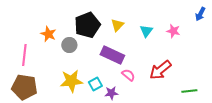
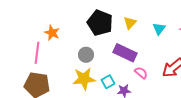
black pentagon: (87, 25) -> (100, 23), turned -30
orange star: (48, 34) -> (52, 33), moved
gray circle: (69, 45) -> (86, 55), moved

